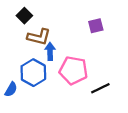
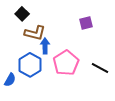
pink pentagon: (73, 70) -> (66, 63), turned 30
black line: (100, 88) -> (100, 68), moved, turned 54

